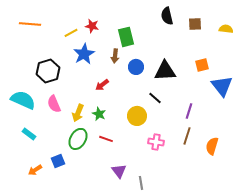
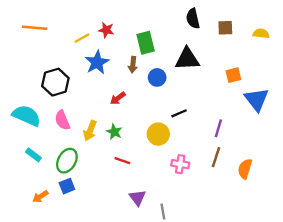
black triangle: (165, 71) -> (187, 59), moved
black line: (155, 98) -> (179, 113), turned -64
green ellipse: (78, 139) -> (67, 161), moved

